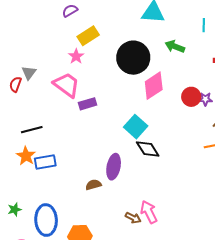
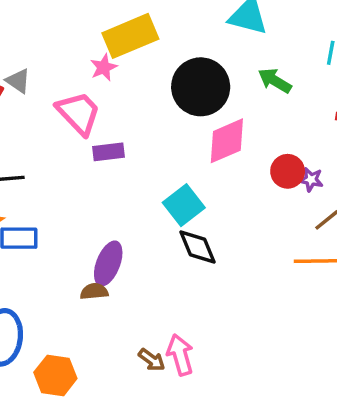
yellow rectangle: (88, 36) -> (130, 36), size x1.4
gray triangle: (29, 73) -> (18, 81), turned -42
purple ellipse: (114, 167) -> (108, 264), moved

